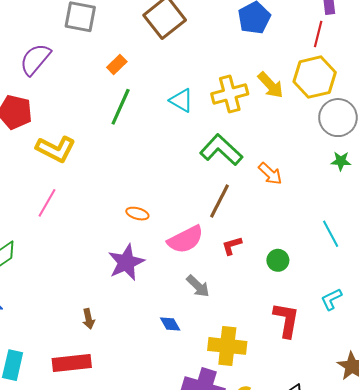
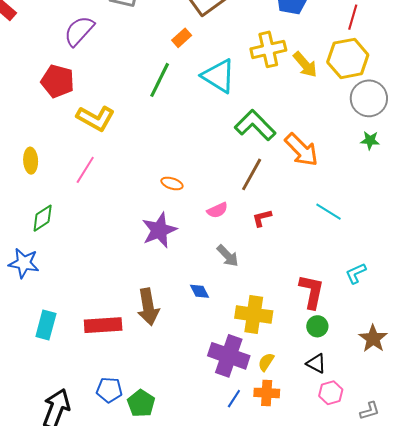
orange rectangle: (117, 64) -> (182, 38), moved
yellow cross: (230, 94) -> (268, 49), moved
cyan triangle: (181, 100) -> (219, 76), size x1.5
orange arrow: (270, 174) -> (301, 150), size x1.5
cyan line: (331, 234) -> (329, 212), moved, turned -32
pink semicircle: (185, 239) -> (217, 210), size x0.6
green circle: (278, 260) -> (317, 326), moved
brown arrow: (89, 319) -> (148, 307), moved, size x1.8

